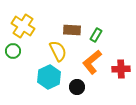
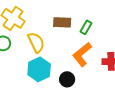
yellow semicircle: (58, 51) -> (36, 42), moved

